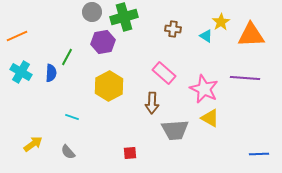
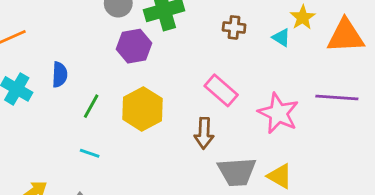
green line: (67, 57) -> (91, 106), moved
blue semicircle: (51, 73) -> (60, 75), moved
yellow triangle: (210, 118) -> (280, 176), moved

